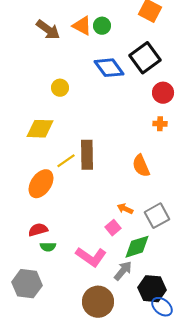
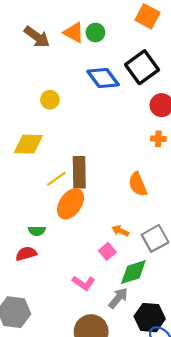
orange ellipse: (41, 184) -> (71, 204), moved
green semicircle: (48, 247) -> (37, 231), moved
pink L-shape: (91, 257) -> (84, 283), size x0.7

